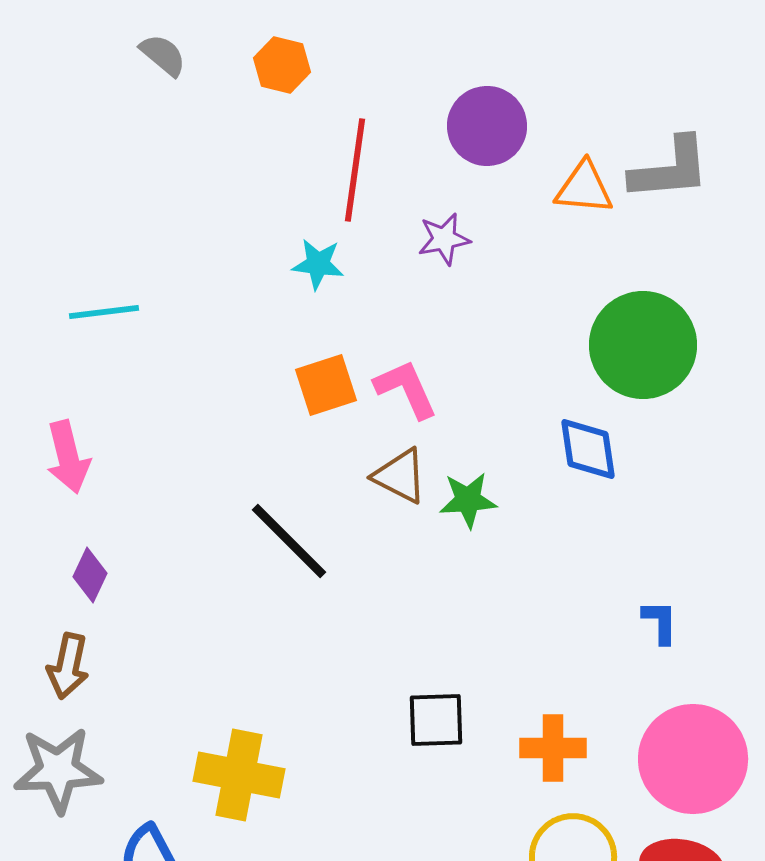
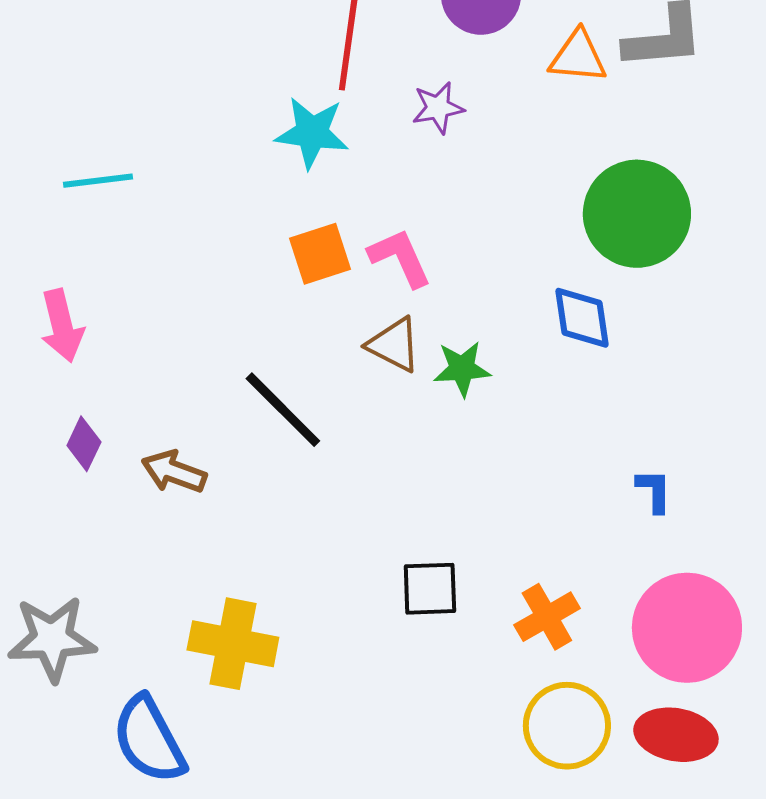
cyan star: (318, 264) -> (312, 133), size x1.4
brown arrow: (68, 666) -> (174, 472), moved, turned 98
orange cross: (553, 748) -> (547, 617), turned -30

